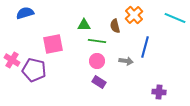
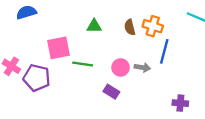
orange cross: (134, 15) -> (153, 26), moved, turned -30
green line: (97, 41) -> (83, 64), moved
pink circle: (97, 61) -> (121, 67), moved

